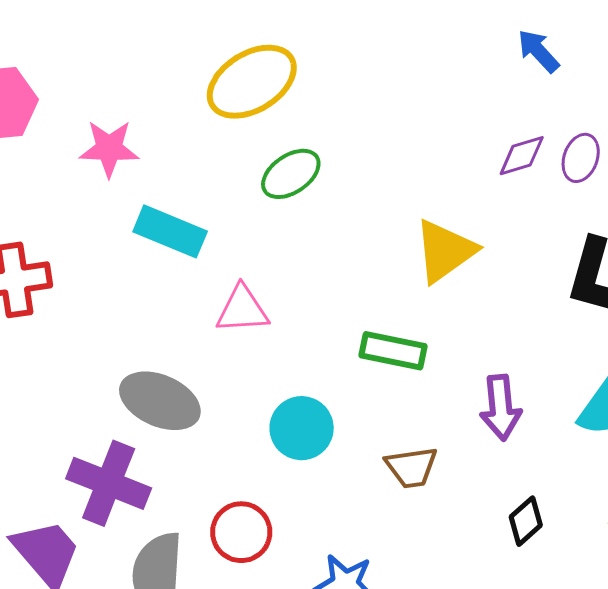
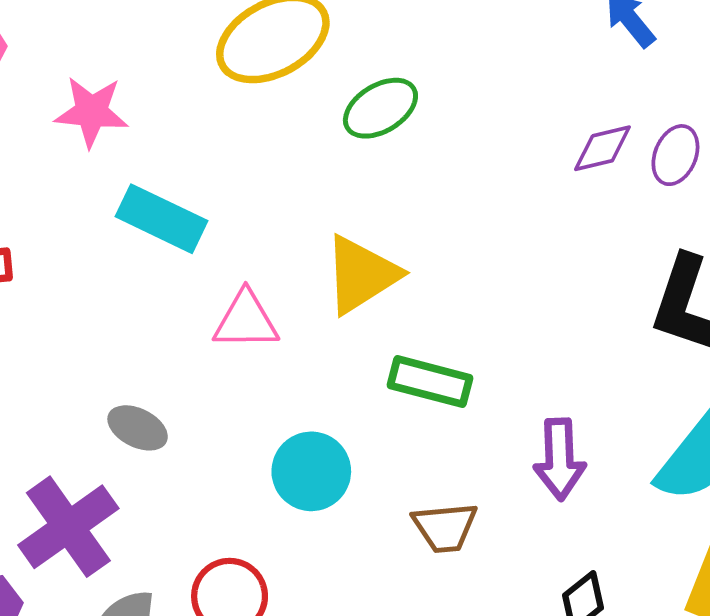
green ellipse: (291, 174) -> (380, 108), moved
yellow triangle: (445, 251) -> (361, 275), moved
gray ellipse: (160, 401) -> (138, 428), size x0.6
purple cross: (109, 483) -> (68, 527), turned 30

